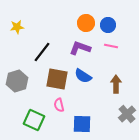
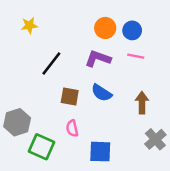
yellow star: (17, 27) -> (29, 26), moved
brown square: (57, 79) -> (70, 97), size x0.7
gray hexagon: (17, 81) -> (17, 122), moved

